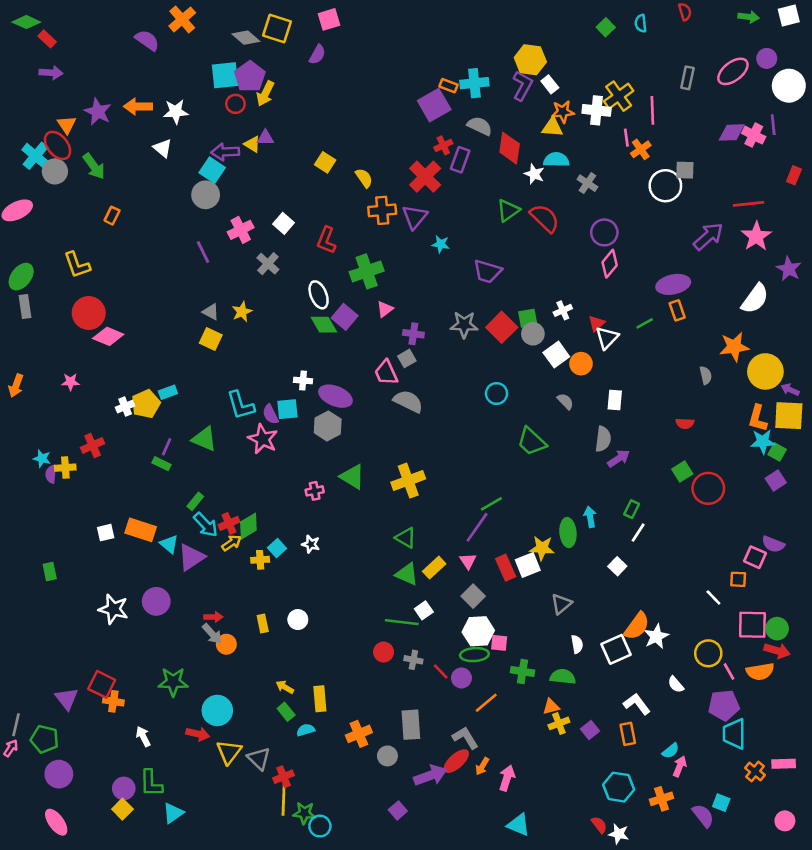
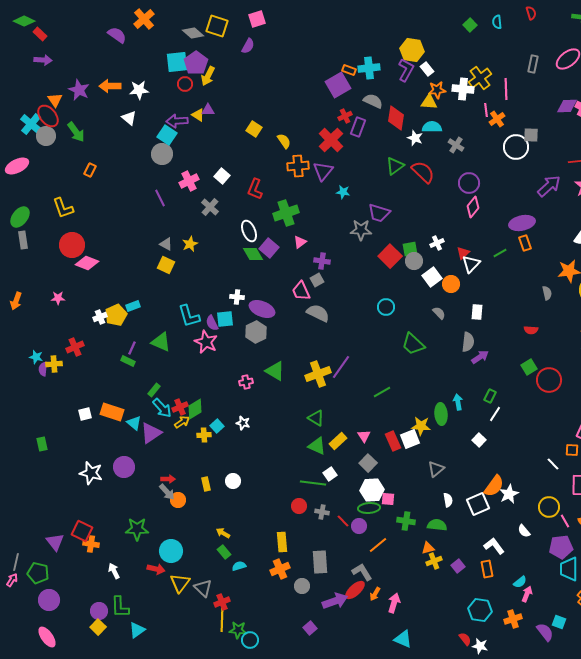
gray star: (464, 325) -> (361, 230), moved
purple line: (477, 527) -> (341, 367), moved
yellow rectangle: (320, 699) -> (282, 542), moved

